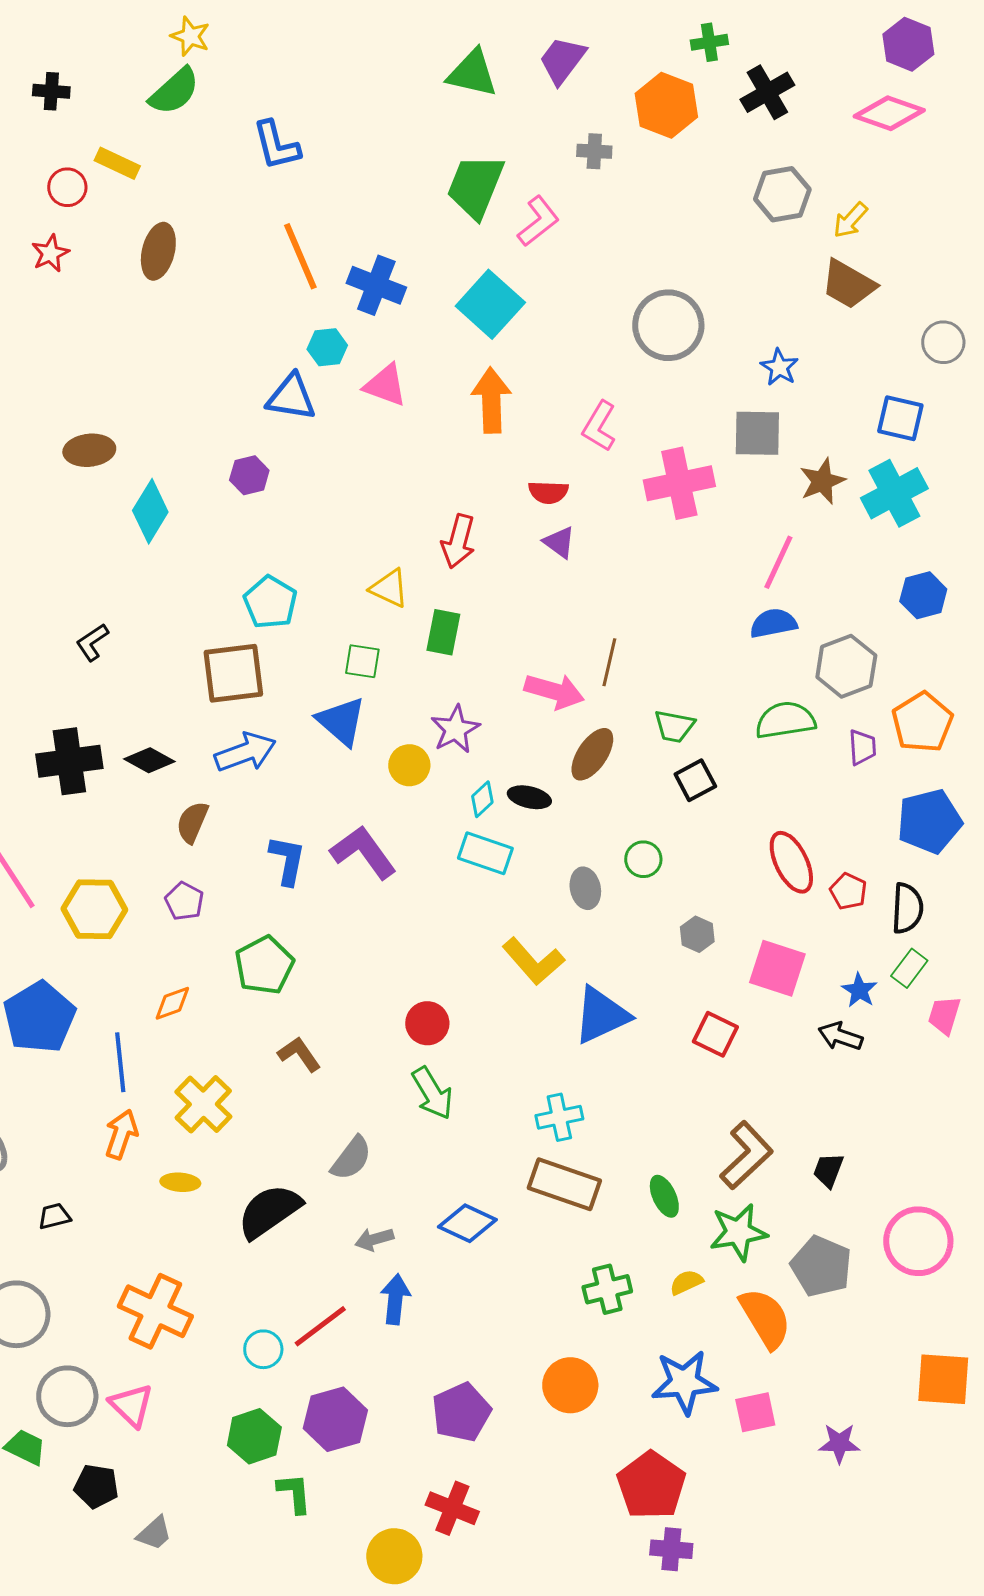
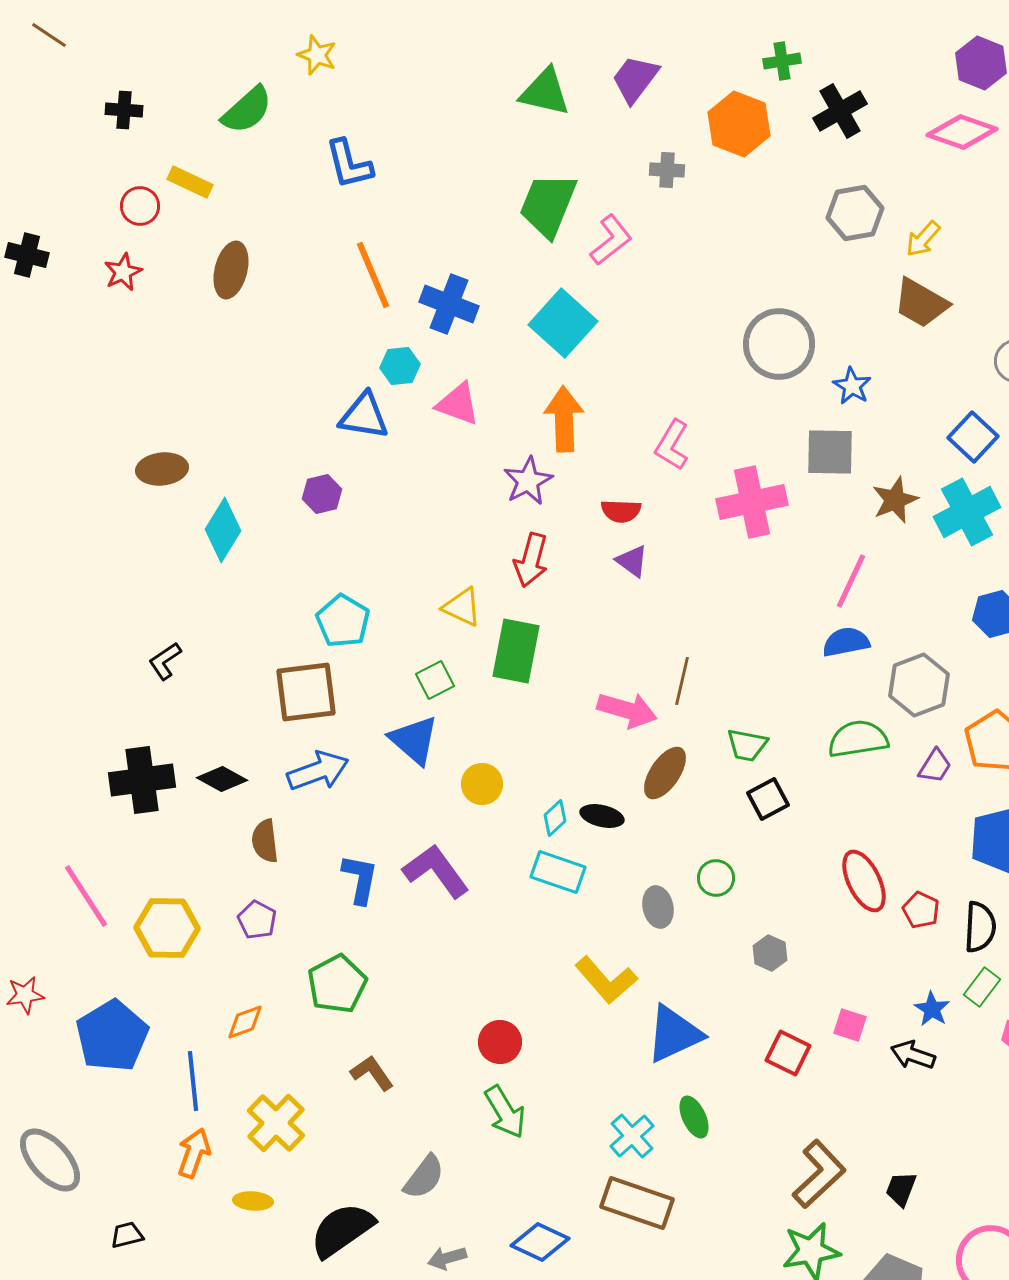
yellow star: (190, 36) -> (317, 55), moved
gray circle: (668, 325) -> (779, 344), moved
blue square: (900, 418) -> (973, 437), turned 30
green rectangle: (443, 632) -> (516, 651), size x1.4
green square: (362, 661) -> (435, 680), turned -36
purple star: (455, 729) -> (528, 481), moved
purple trapezoid: (862, 747) -> (935, 766), turned 36
brown semicircle: (192, 822) -> (265, 841), turned -30
pink square: (777, 968) -> (850, 1025), moved, size x0.6
cyan cross: (559, 1117) -> (632, 1136), turned -30
green ellipse: (664, 1196) -> (694, 1117), moved

